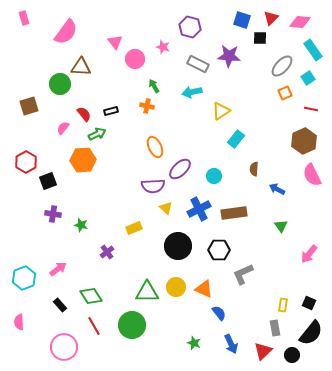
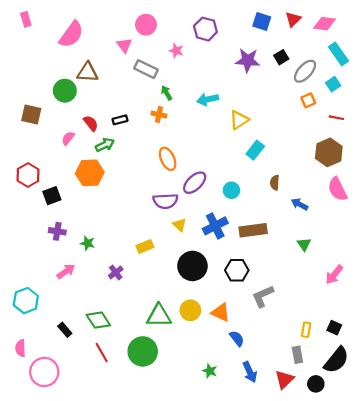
black square: (260, 38) -> (281, 57), moved, turned -32
pink circle: (135, 59) -> (146, 25), moved
gray rectangle: (198, 64) -> (146, 69), moved
brown square: (29, 106) -> (31, 114), turned 30
pink arrow: (58, 269) -> (66, 271), moved
pink circle: (64, 347) -> (44, 372), moved

